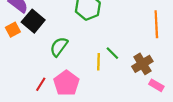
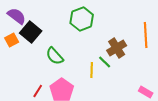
green semicircle: (59, 47) -> (55, 56), turned -78
brown cross: (142, 64) -> (117, 48), moved

